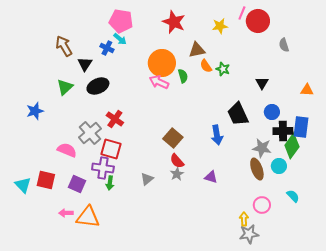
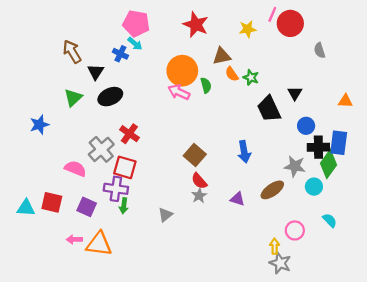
black trapezoid: (238, 114) -> (269, 109), moved
brown ellipse: (257, 169) -> (272, 190), moved, turned 75
gray triangle: (147, 179) -> (165, 215), moved
cyan triangle: (23, 185) -> (26, 208), turned -42
gray star: (249, 234) -> (280, 263), turned 30

